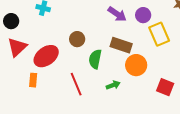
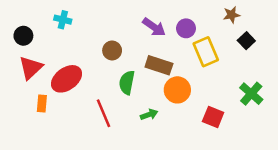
brown circle: (77, 39) -> (112, 51), moved
orange rectangle: (33, 80) -> (42, 103), moved

